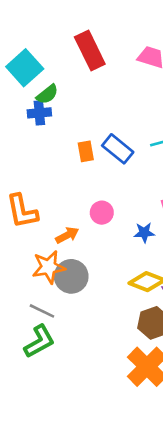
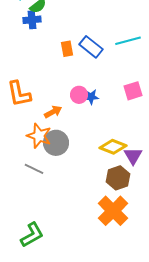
blue star: (144, 233) -> (91, 97), moved
orange star: (49, 267) -> (39, 136), turned 30
green L-shape: (39, 341) -> (32, 235), moved

